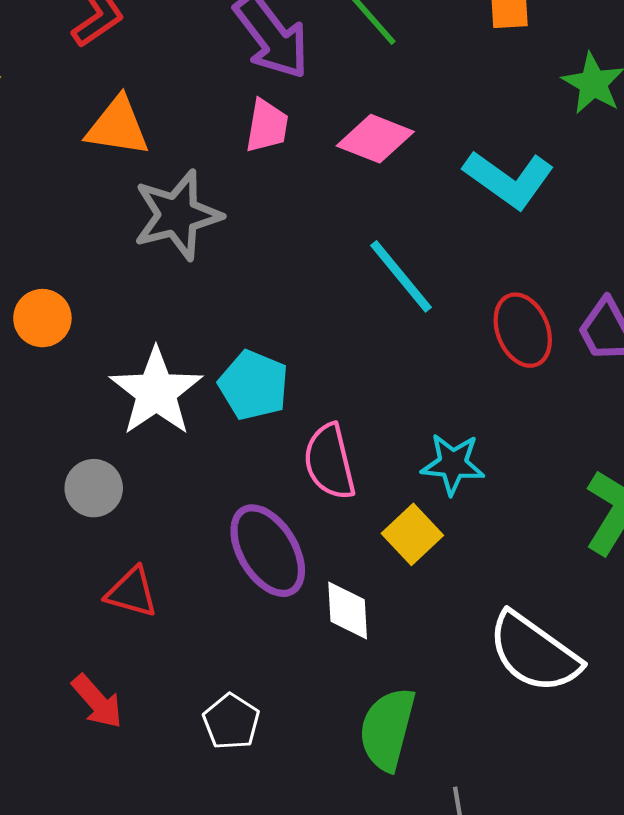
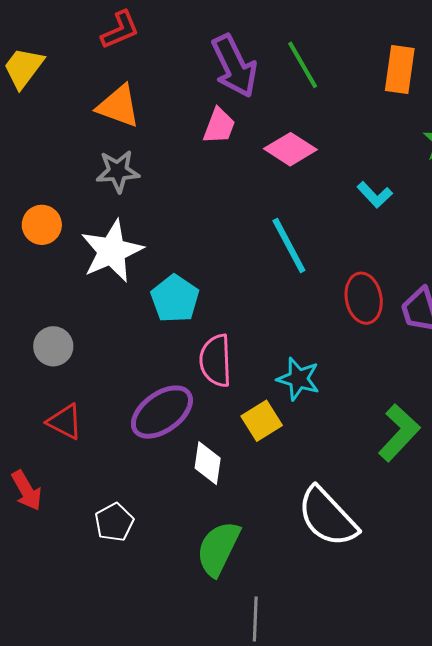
cyan L-shape: (509, 179) -> (375, 195), size x0.6
gray star: (177, 215) -> (118, 171), moved, size x0.7
white star: (156, 392) -> (112, 251), moved
purple ellipse: (268, 551) -> (162, 412), turned 74

